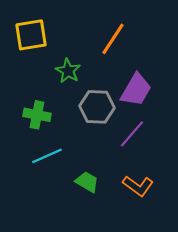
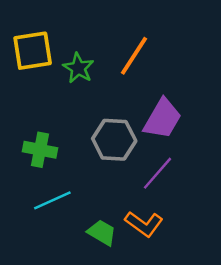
green star: (68, 71) -> (78, 68), moved
orange L-shape: (138, 186) -> (144, 224), moved

